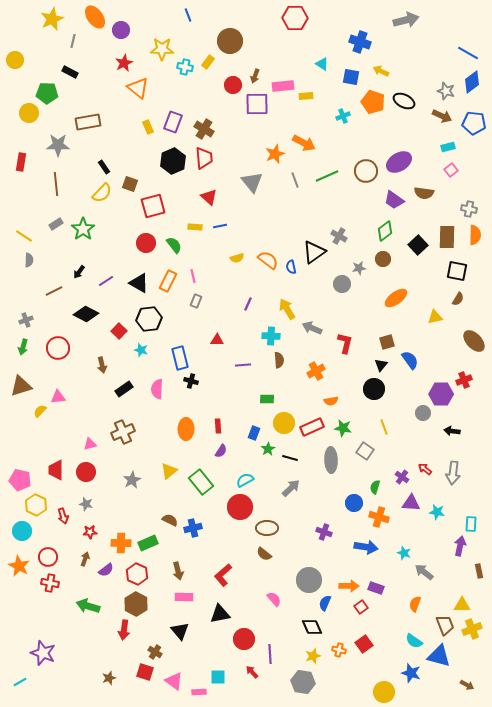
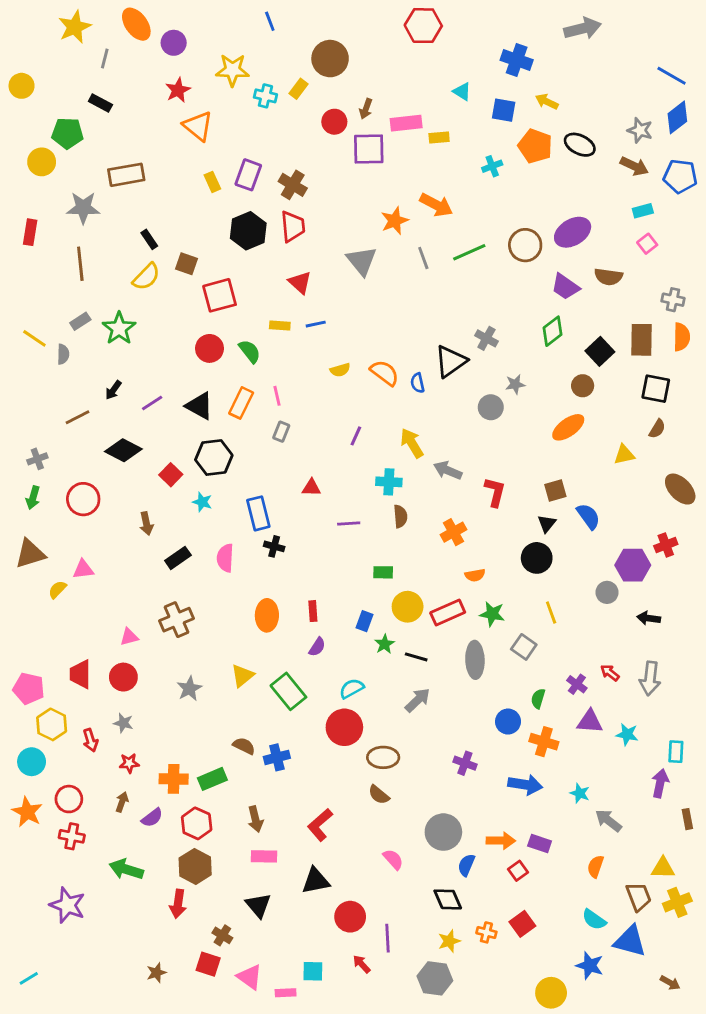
brown circle: (383, 259) -> (583, 386), moved
gray semicircle: (29, 260) -> (63, 354), moved
purple star: (43, 653) -> (67, 905), moved

